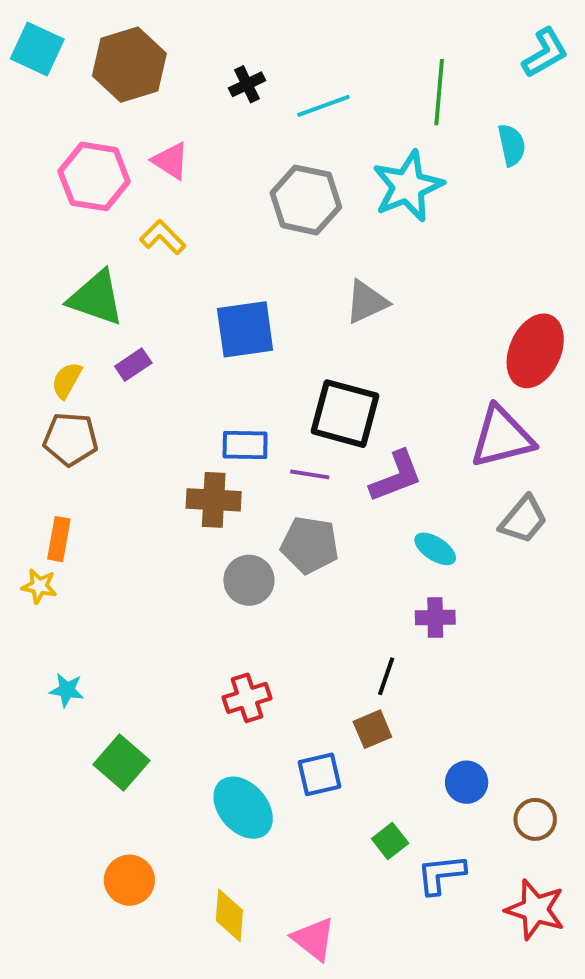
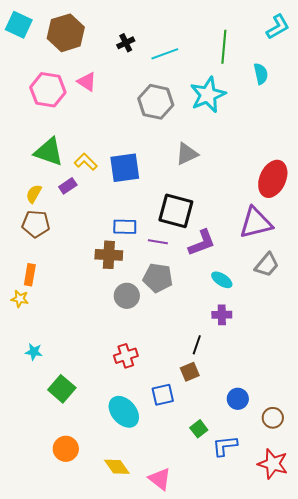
yellow L-shape: (163, 237) -> (86, 162), moved
yellow diamond: (229, 915) -> (117, 467), turned -40

